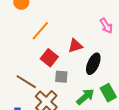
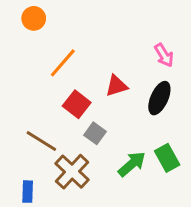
black ellipse: (93, 64) -> (159, 98), moved
gray square: (61, 77) -> (95, 133), turned 32

